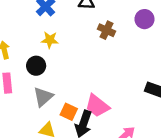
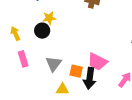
black circle: (36, 66) -> (42, 31), moved

